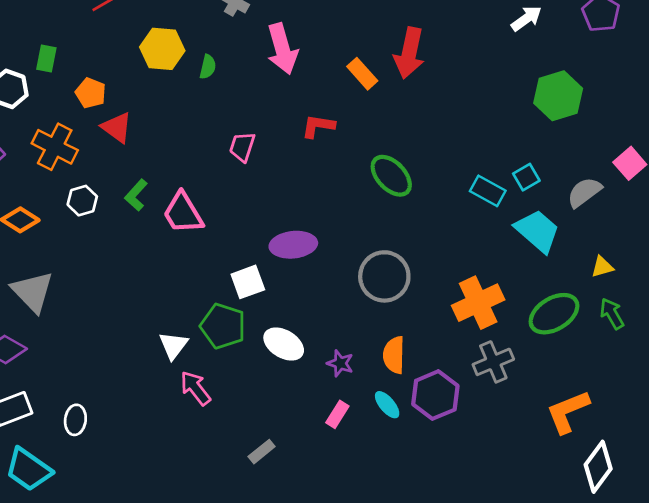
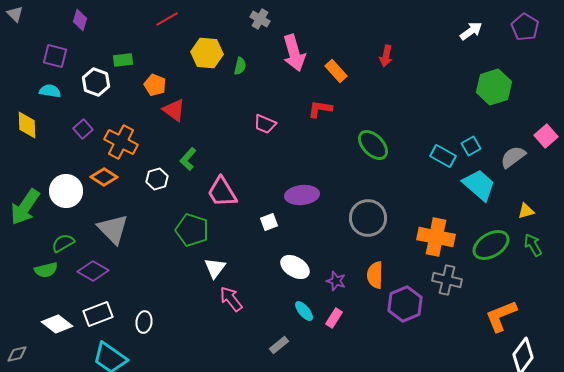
red arrow: (409, 53) -> (386, 56), size x0.6
green rectangle: (46, 59) -> (123, 60), turned 72
orange rectangle: (362, 74) -> (336, 71), moved
orange cross: (55, 147) -> (121, 142), moved
pink trapezoid: (242, 147) -> (265, 124), turned -85
white hexagon: (82, 201) -> (157, 179), moved
pink trapezoid: (183, 213) -> (222, 192), moved
white square: (248, 282) -> (269, 222), size x0.7
orange cross: (478, 303) -> (436, 237), turned 36
green pentagon: (223, 326) -> (192, 230), moved
gray cross: (493, 362) -> (447, 280), turned 36
cyan ellipse: (387, 405) -> (304, 311), moved

